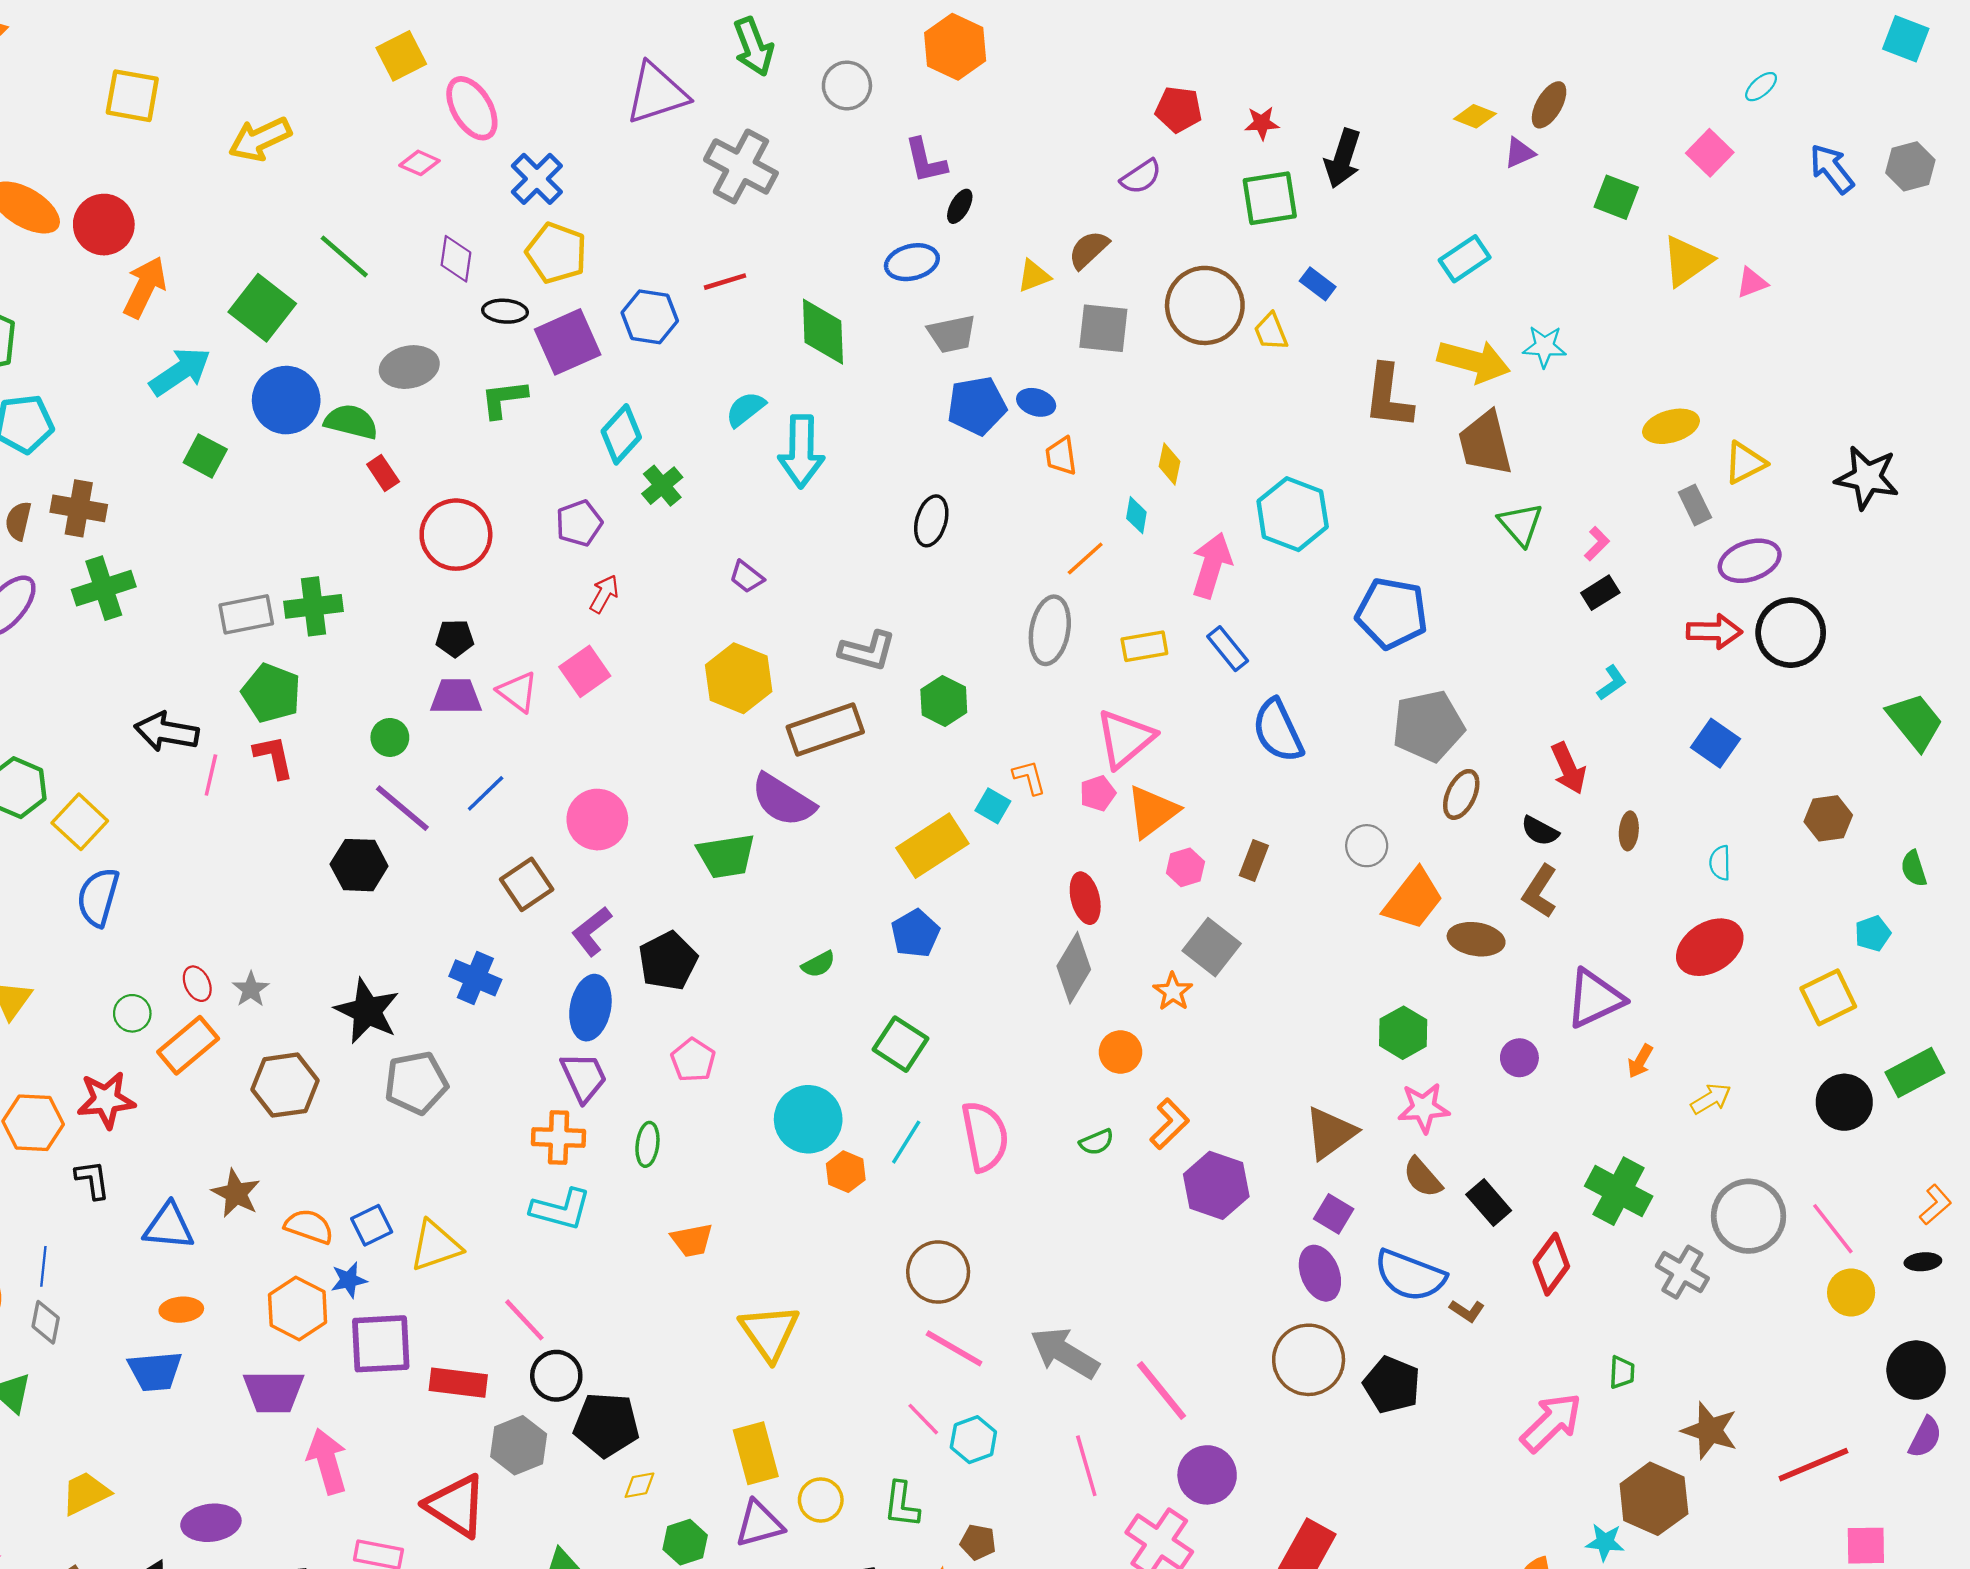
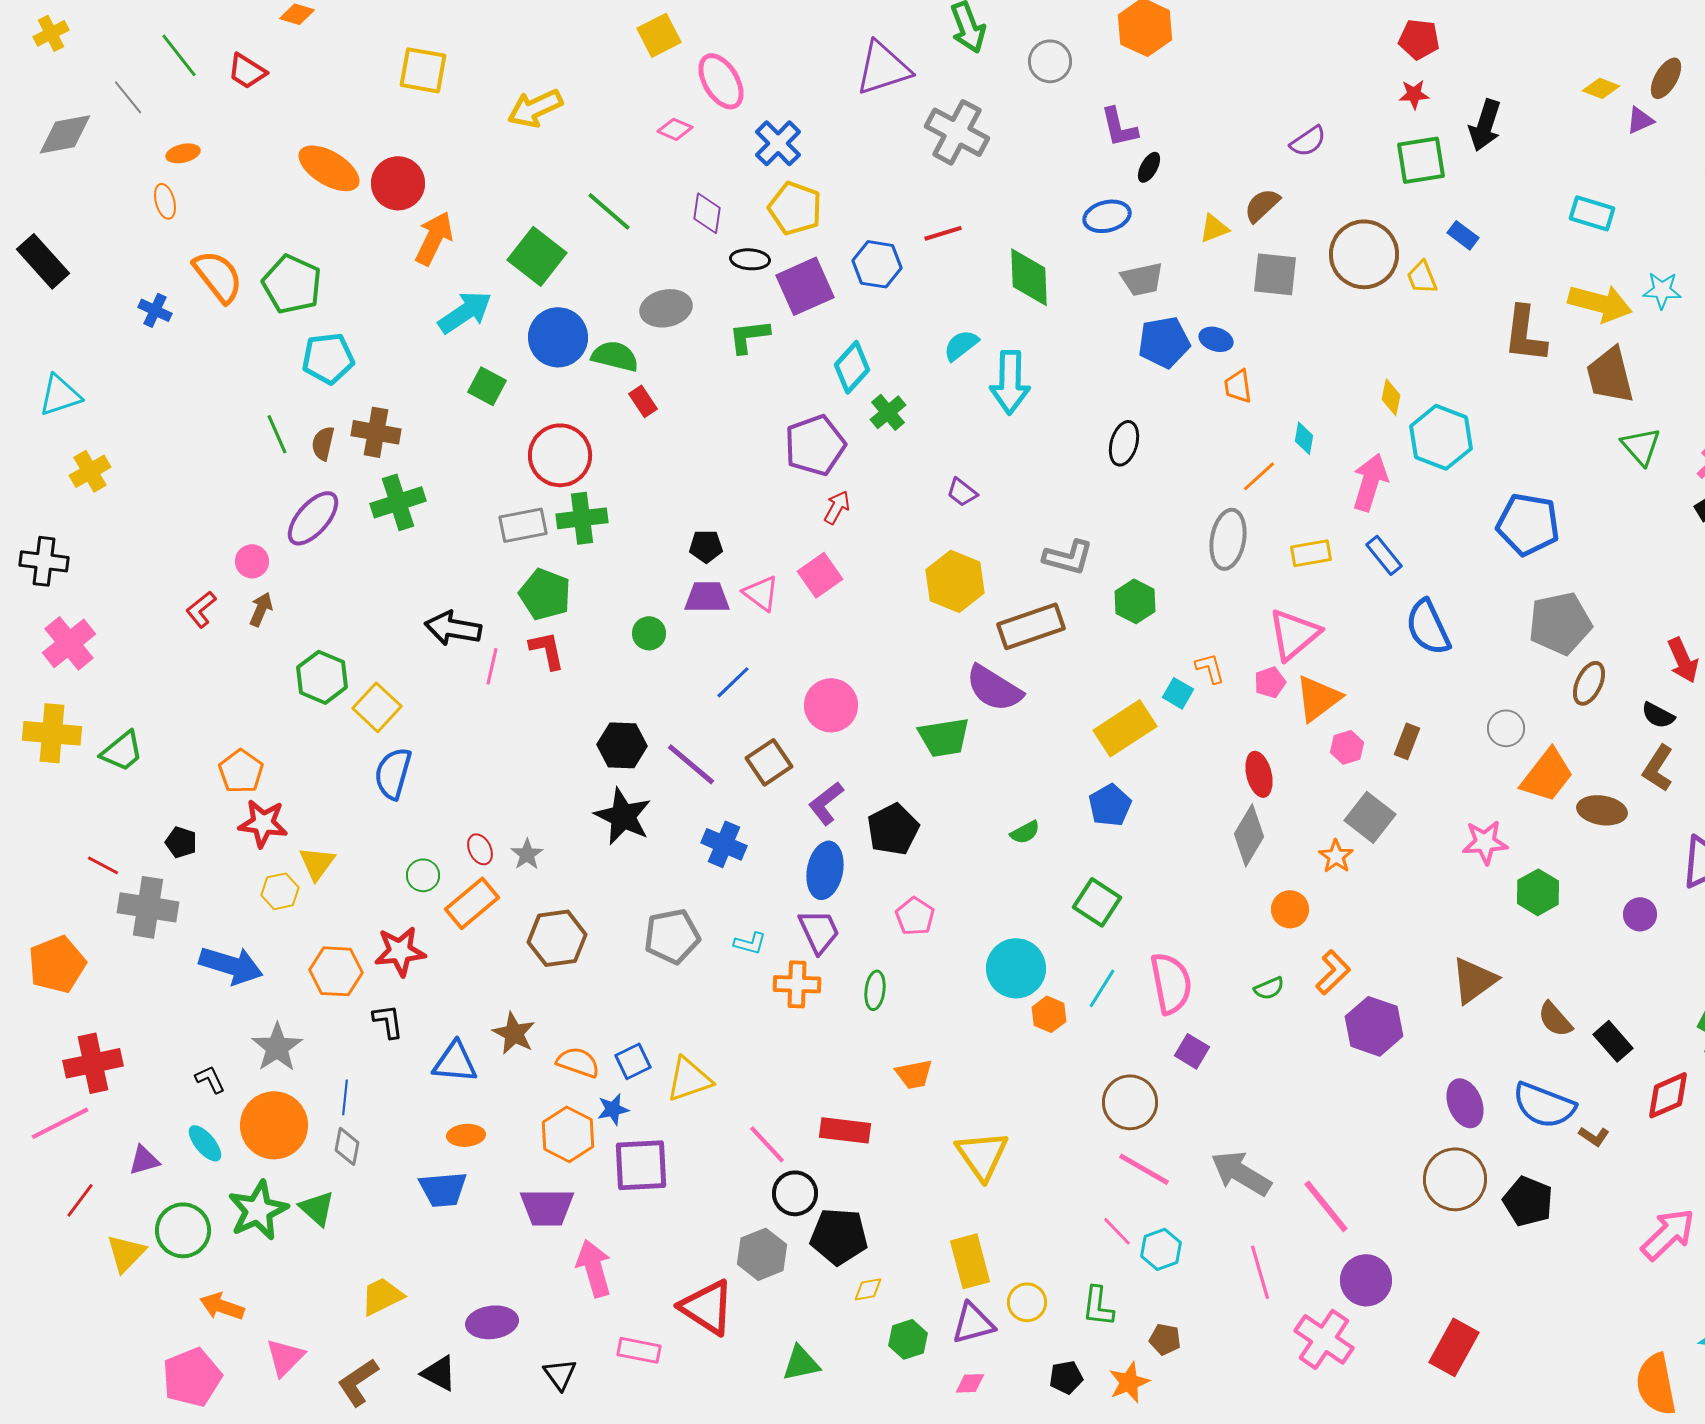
red pentagon: (1179, 109) -> (1419, 39), moved
cyan rectangle: (1465, 259) -> (1592, 213), turned 51
yellow diamond: (1169, 464) -> (1391, 397), moved
purple pentagon: (579, 523) -> (815, 445), size x1.5
red circle: (456, 535) -> (560, 455), moved
purple line: (402, 808) -> (691, 764), moved
black star: (367, 1011) -> (623, 816), moved
pink star: (1424, 1108) -> (1485, 842), moved
cyan L-shape: (561, 1209) -> (750, 943), moved, size x0.6
purple square: (1334, 1214) -> (1192, 1051), moved
red diamond: (1551, 1264) -> (1668, 1095), turned 30
red rectangle: (458, 1383) -> (845, 1130), moved

